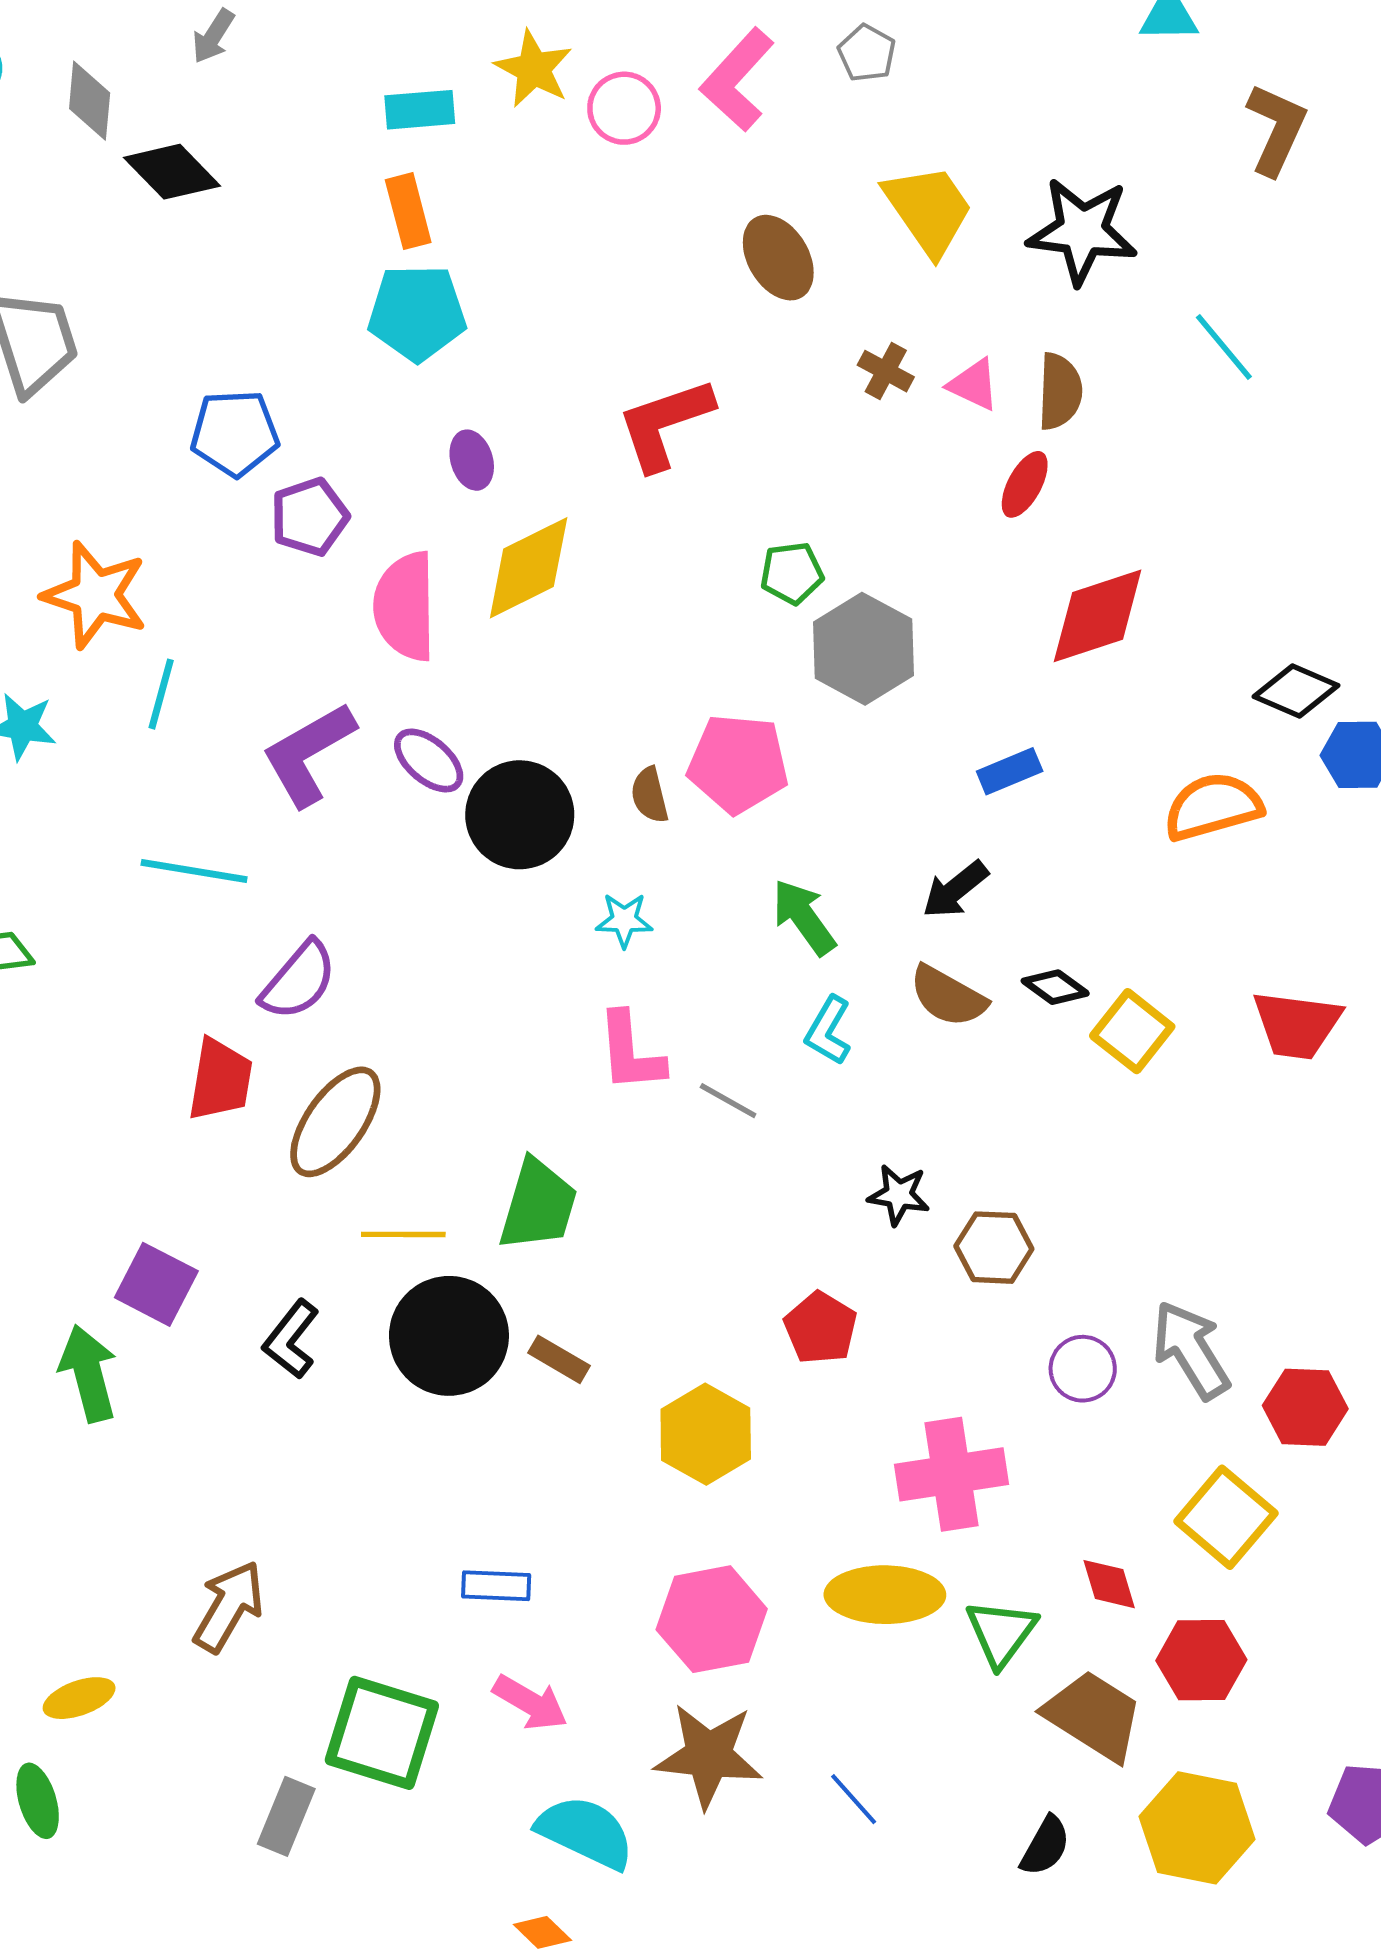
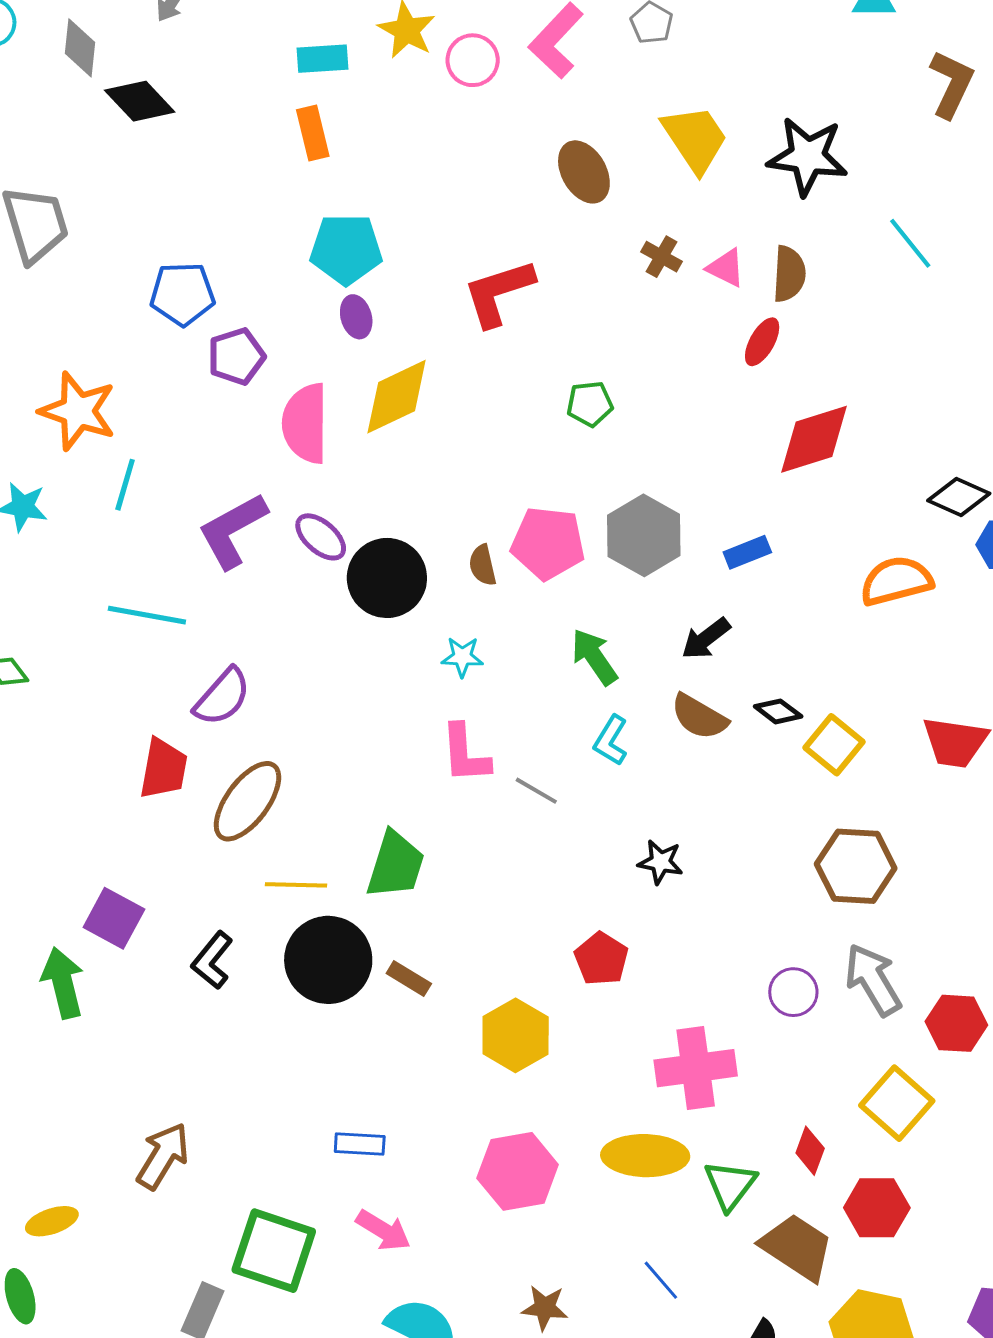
cyan pentagon: (417, 313) -> (346, 249), moved
gray hexagon: (863, 649) -> (644, 535), moved
brown hexagon: (994, 1248) -> (856, 866), moved, size x1.4
red diamond: (1109, 1584) -> (810, 1151), turned 36
brown star: (709, 1756) -> (545, 1308), moved, size x0.6
blue line: (854, 1799) -> (661, 1280), moved

